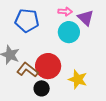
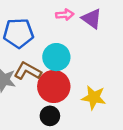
cyan circle: (69, 32) -> (56, 57), moved
brown L-shape: (28, 70) -> (28, 71), moved

